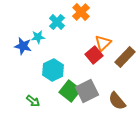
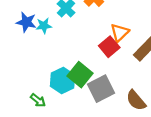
blue star: (23, 46) -> (26, 22), moved
cyan hexagon: (53, 70) -> (62, 80), moved
green square: (70, 91) -> (80, 75), moved

